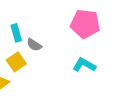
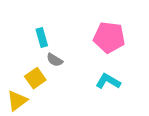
cyan rectangle: (16, 33) -> (42, 37), moved

